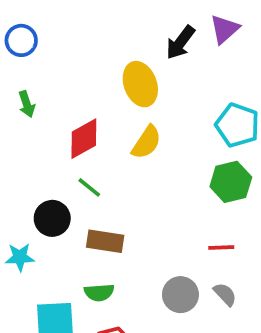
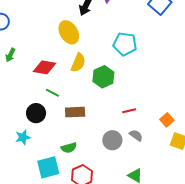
green arrow: (27, 104) -> (10, 55), turned 56
red diamond: (84, 139) -> (44, 67), turned 50
green hexagon: (231, 182) -> (103, 77), moved
brown rectangle: (105, 241) -> (75, 112), moved

